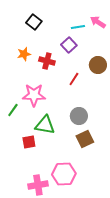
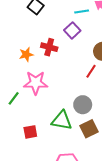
orange star: (24, 54) -> (26, 54), moved
red line: (74, 79) -> (91, 71), moved
green triangle: (45, 125) -> (62, 120), moved

